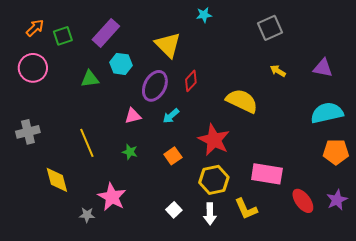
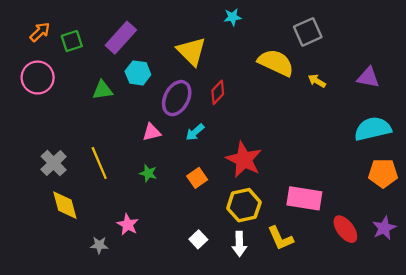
yellow semicircle: (242, 101) -> (276, 63), moved
gray cross: (28, 132) -> (54, 163), moved, turned -30
pink star: (112, 197) -> (128, 225), size x0.7

